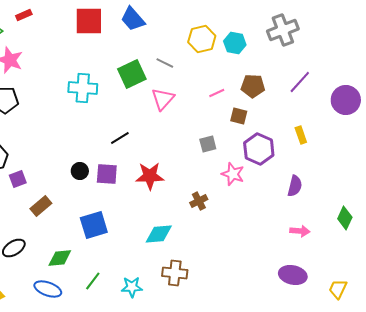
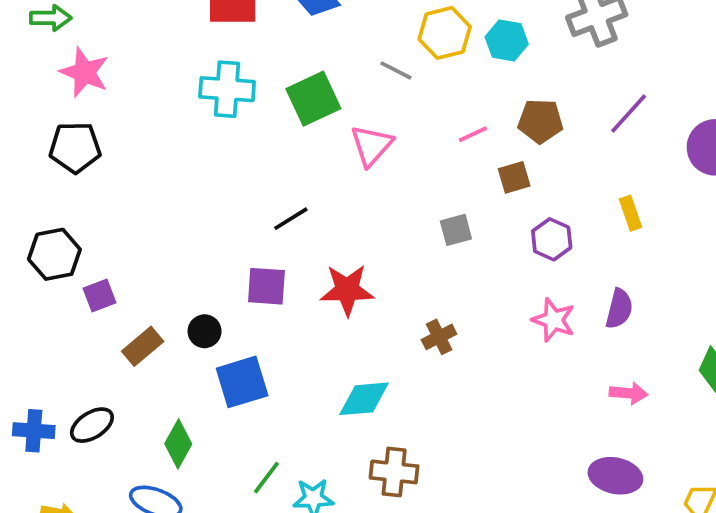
gray line: (165, 63) -> (396, 70), moved
cyan cross: (83, 88) -> (227, 89), moved
brown square: (239, 116) -> (514, 177), turned -30
purple hexagon: (259, 149) -> (552, 239), size x0.7
black circle: (80, 171) -> (205, 331), moved
pink star: (233, 174) -> (554, 320), moved
green diamond: (60, 258) -> (178, 444), turned -55
green line: (93, 281) -> (266, 478), moved

